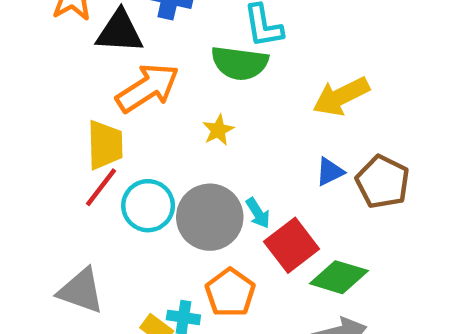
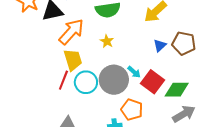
yellow trapezoid: (105, 145) -> (73, 60), moved

